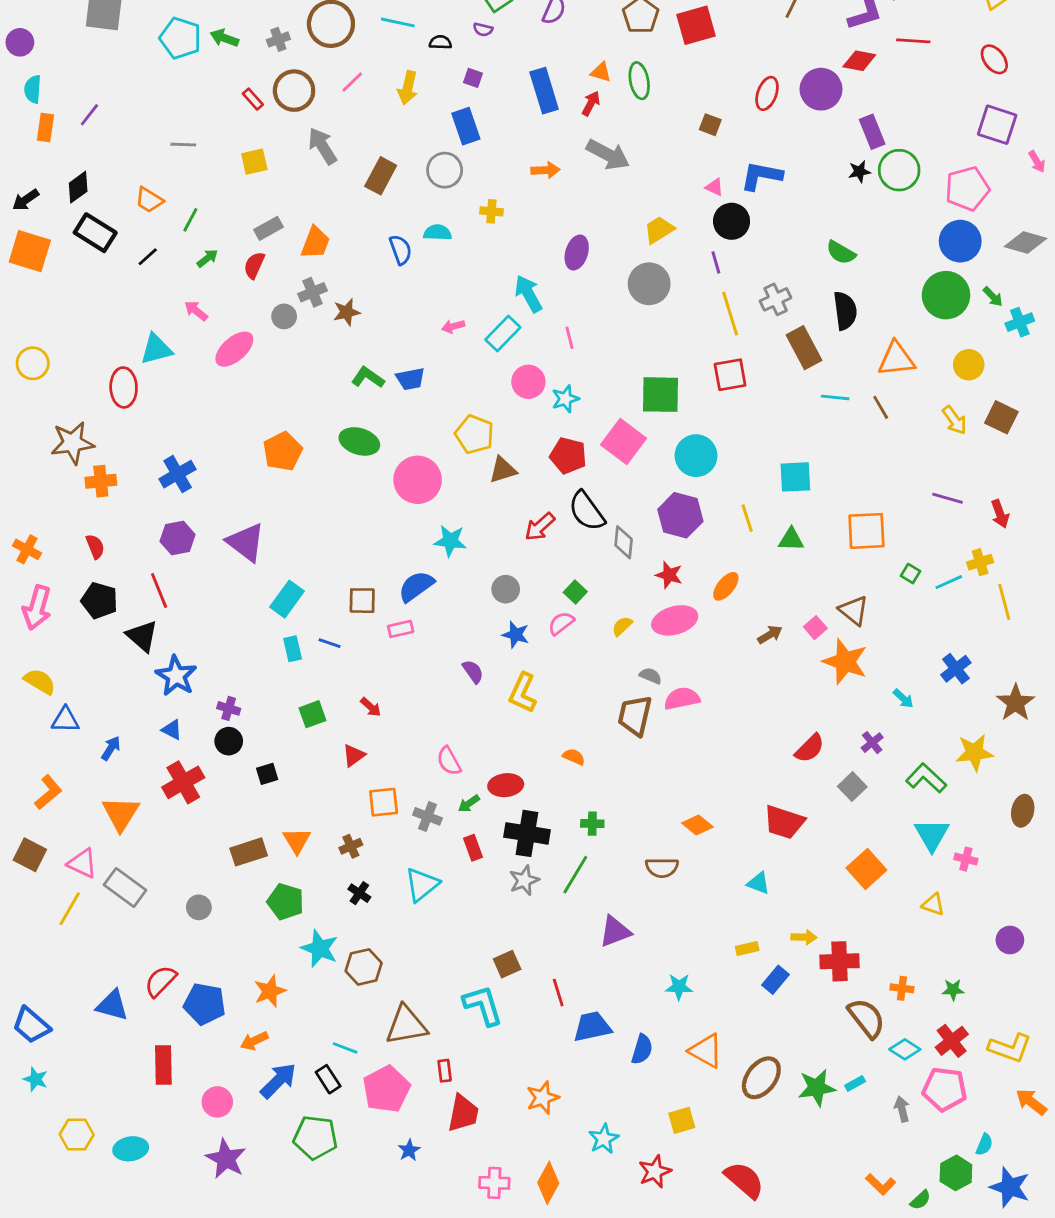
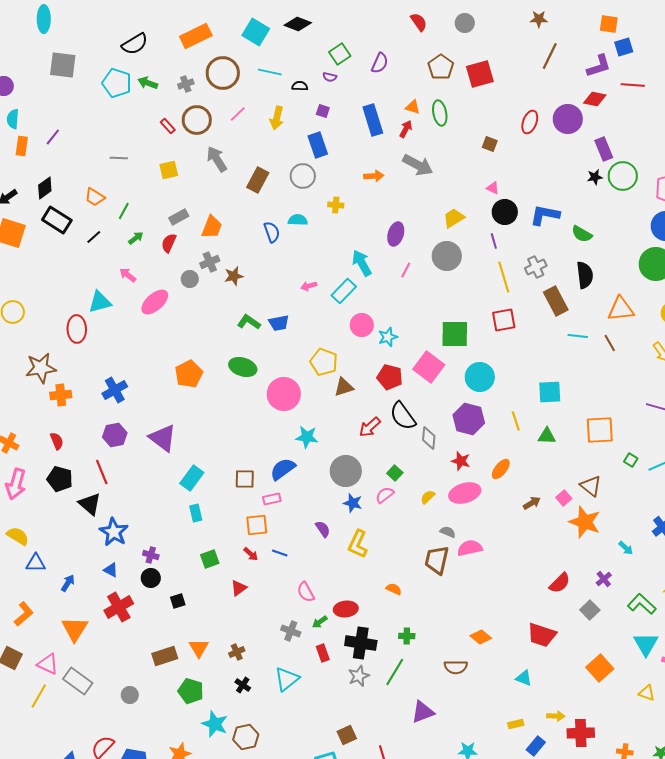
blue L-shape: (761, 176) -> (545, 215), moved
pink line: (570, 338) -> (406, 270), moved, turned 42
gray circle: (506, 589) -> (346, 471), size x1.6
blue line: (330, 643) -> (280, 553), moved
orange square: (384, 802) -> (257, 525), moved

